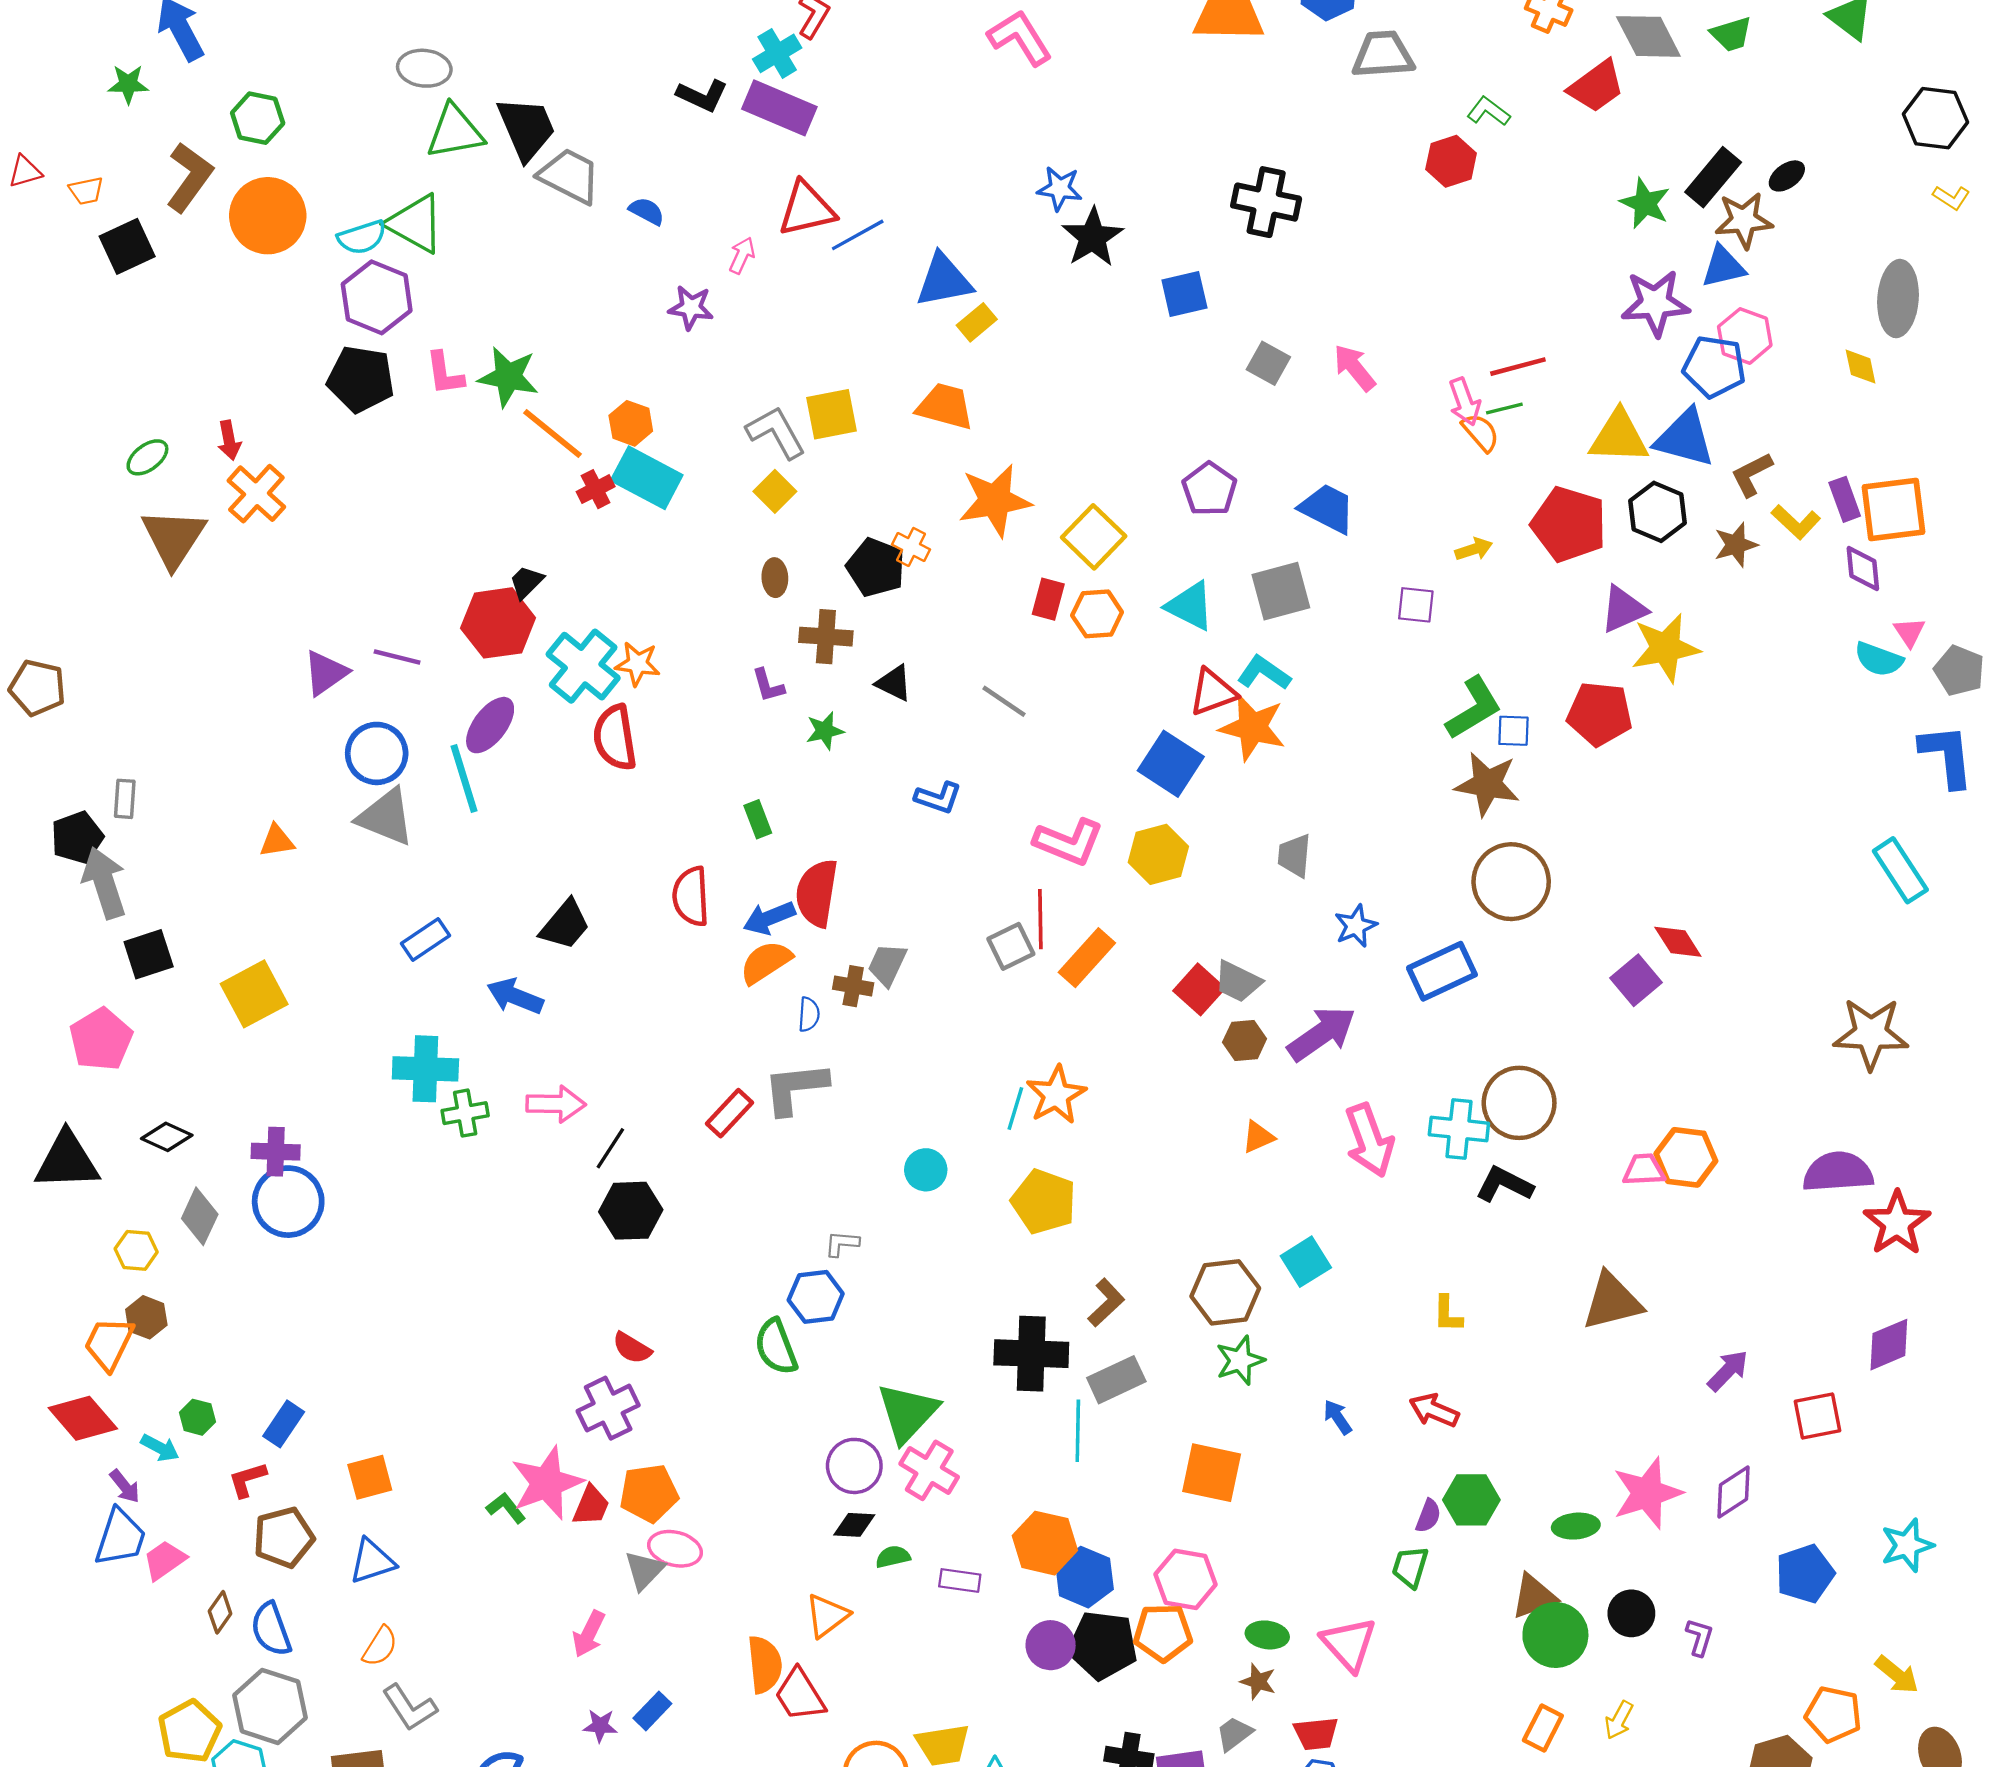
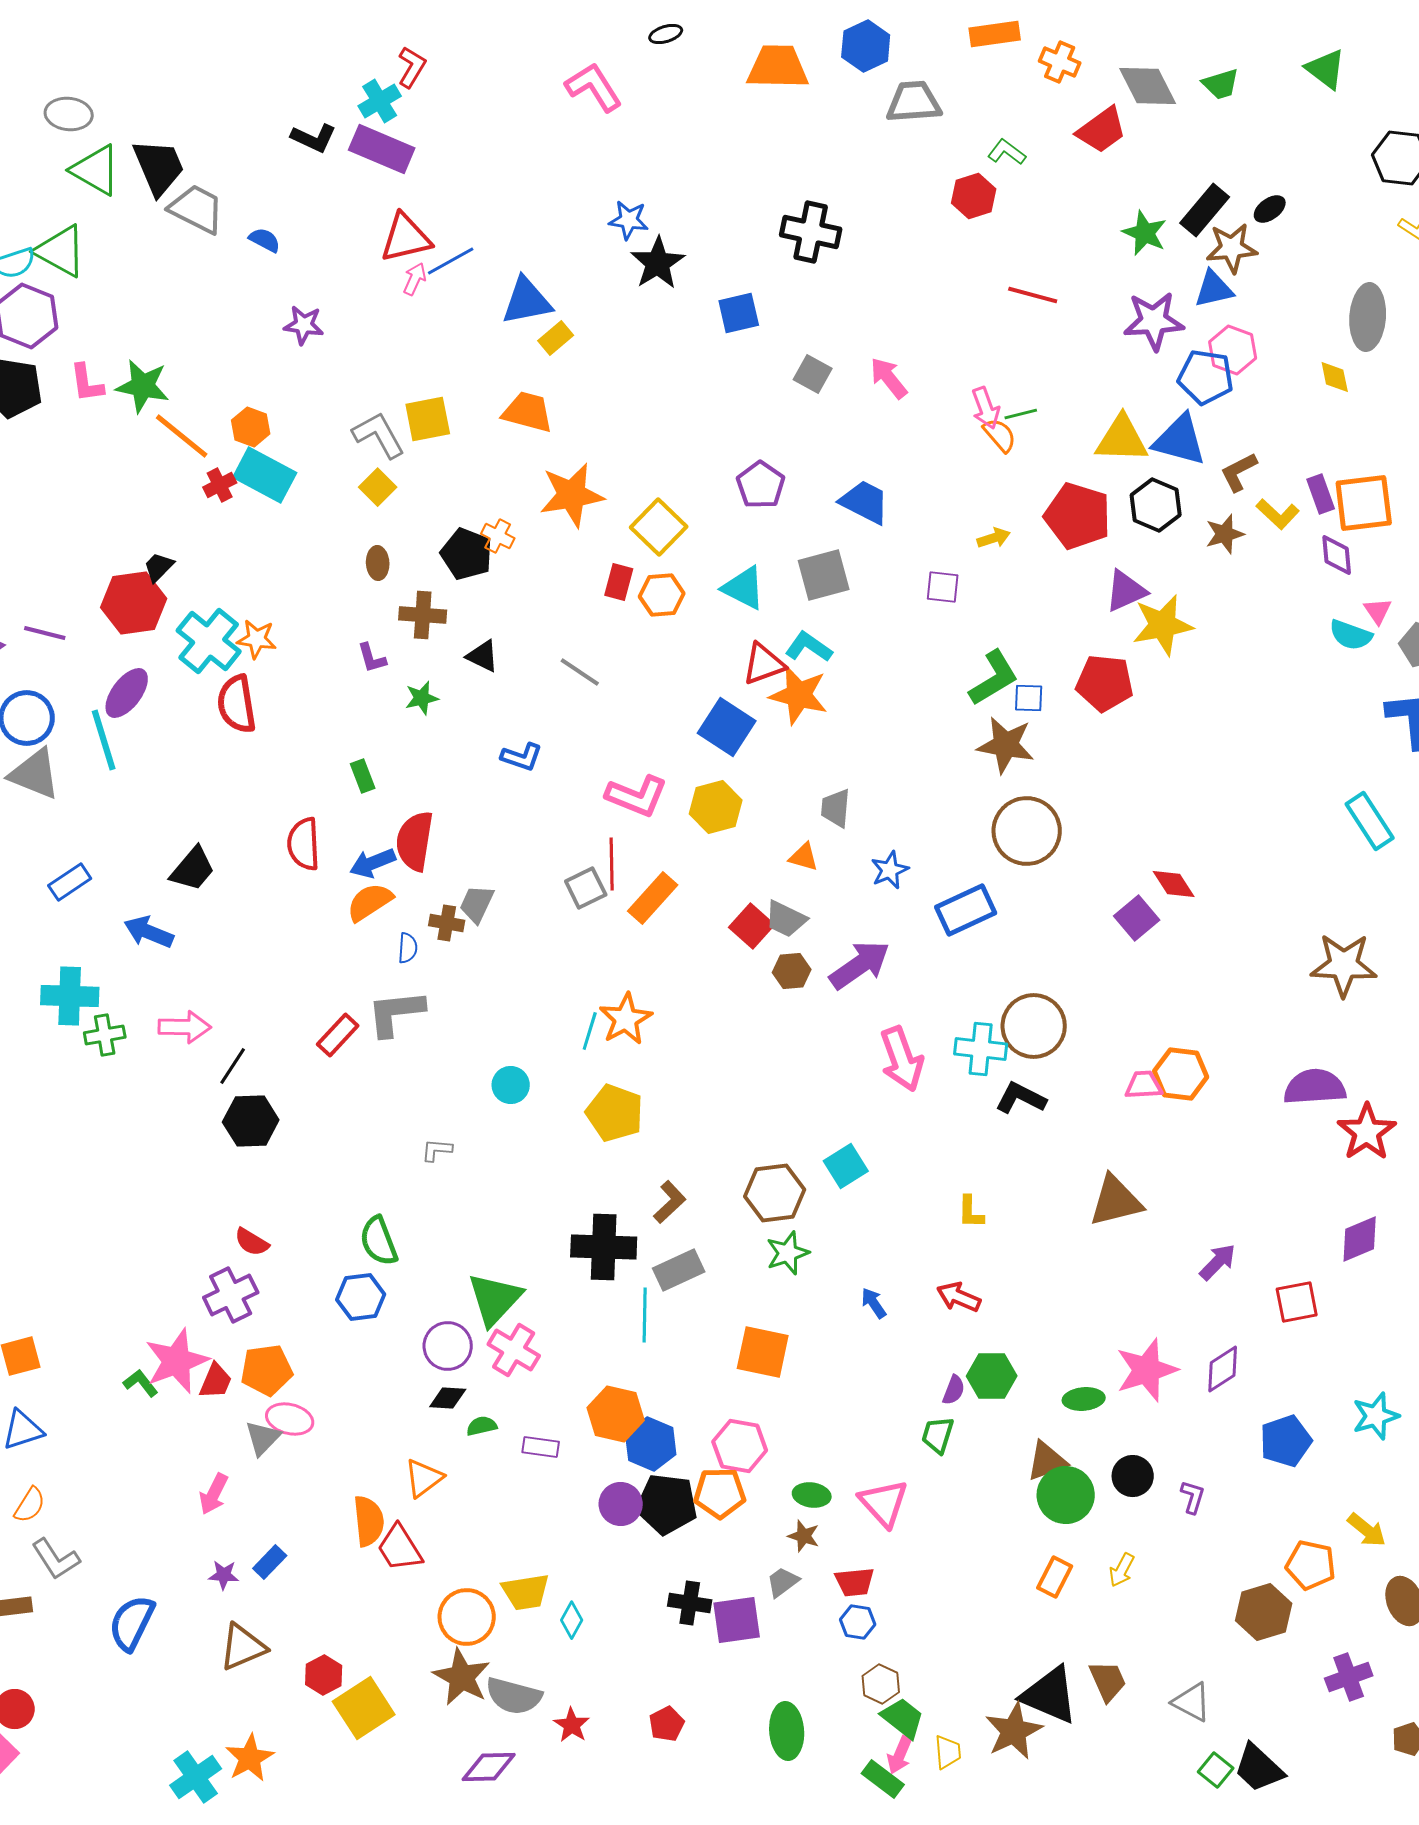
green triangle: (455, 132) -> (96, 170), turned 40
pink arrow: (742, 255) -> (415, 279), moved
red line: (1518, 367) -> (1033, 295), moved, turned 30
orange triangle: (1258, 1137) -> (804, 857), moved, turned 40
blue hexagon: (816, 1297) -> (361, 1297), moved

